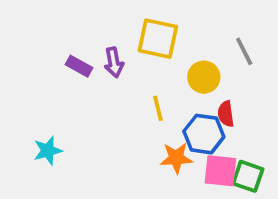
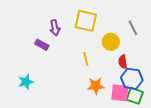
purple arrow: (114, 62) -> (55, 28), moved
purple rectangle: (79, 66) -> (42, 45), moved
blue hexagon: (204, 134) -> (132, 79), moved

